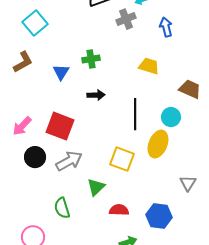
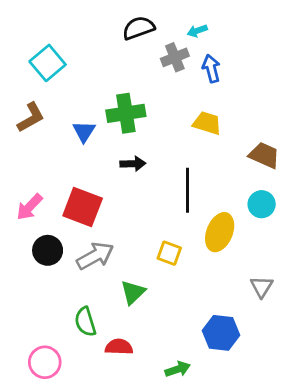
blue arrow: (166, 27) -> (211, 69), moved
green cross: (91, 59) -> (126, 113), size x1.5
cyan circle: (171, 117) -> (262, 204), moved
yellow square: (122, 159) -> (169, 253), size x0.7
red semicircle: (119, 210) -> (119, 347), moved

